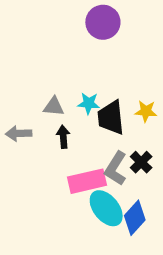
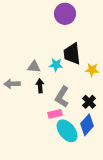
black trapezoid: (111, 118) -> (72, 54), moved
gray L-shape: (116, 168) -> (62, 97), moved
pink rectangle: (87, 181) -> (55, 114), size x0.6
blue diamond: (135, 218) -> (87, 125), moved

